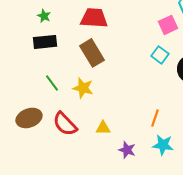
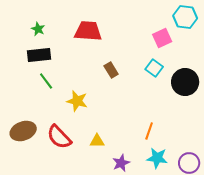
brown rectangle: (92, 53) -> (111, 70), moved, size x0.6
green line: (52, 83) -> (46, 81), moved
purple star: (127, 150) -> (121, 163), turned 30

